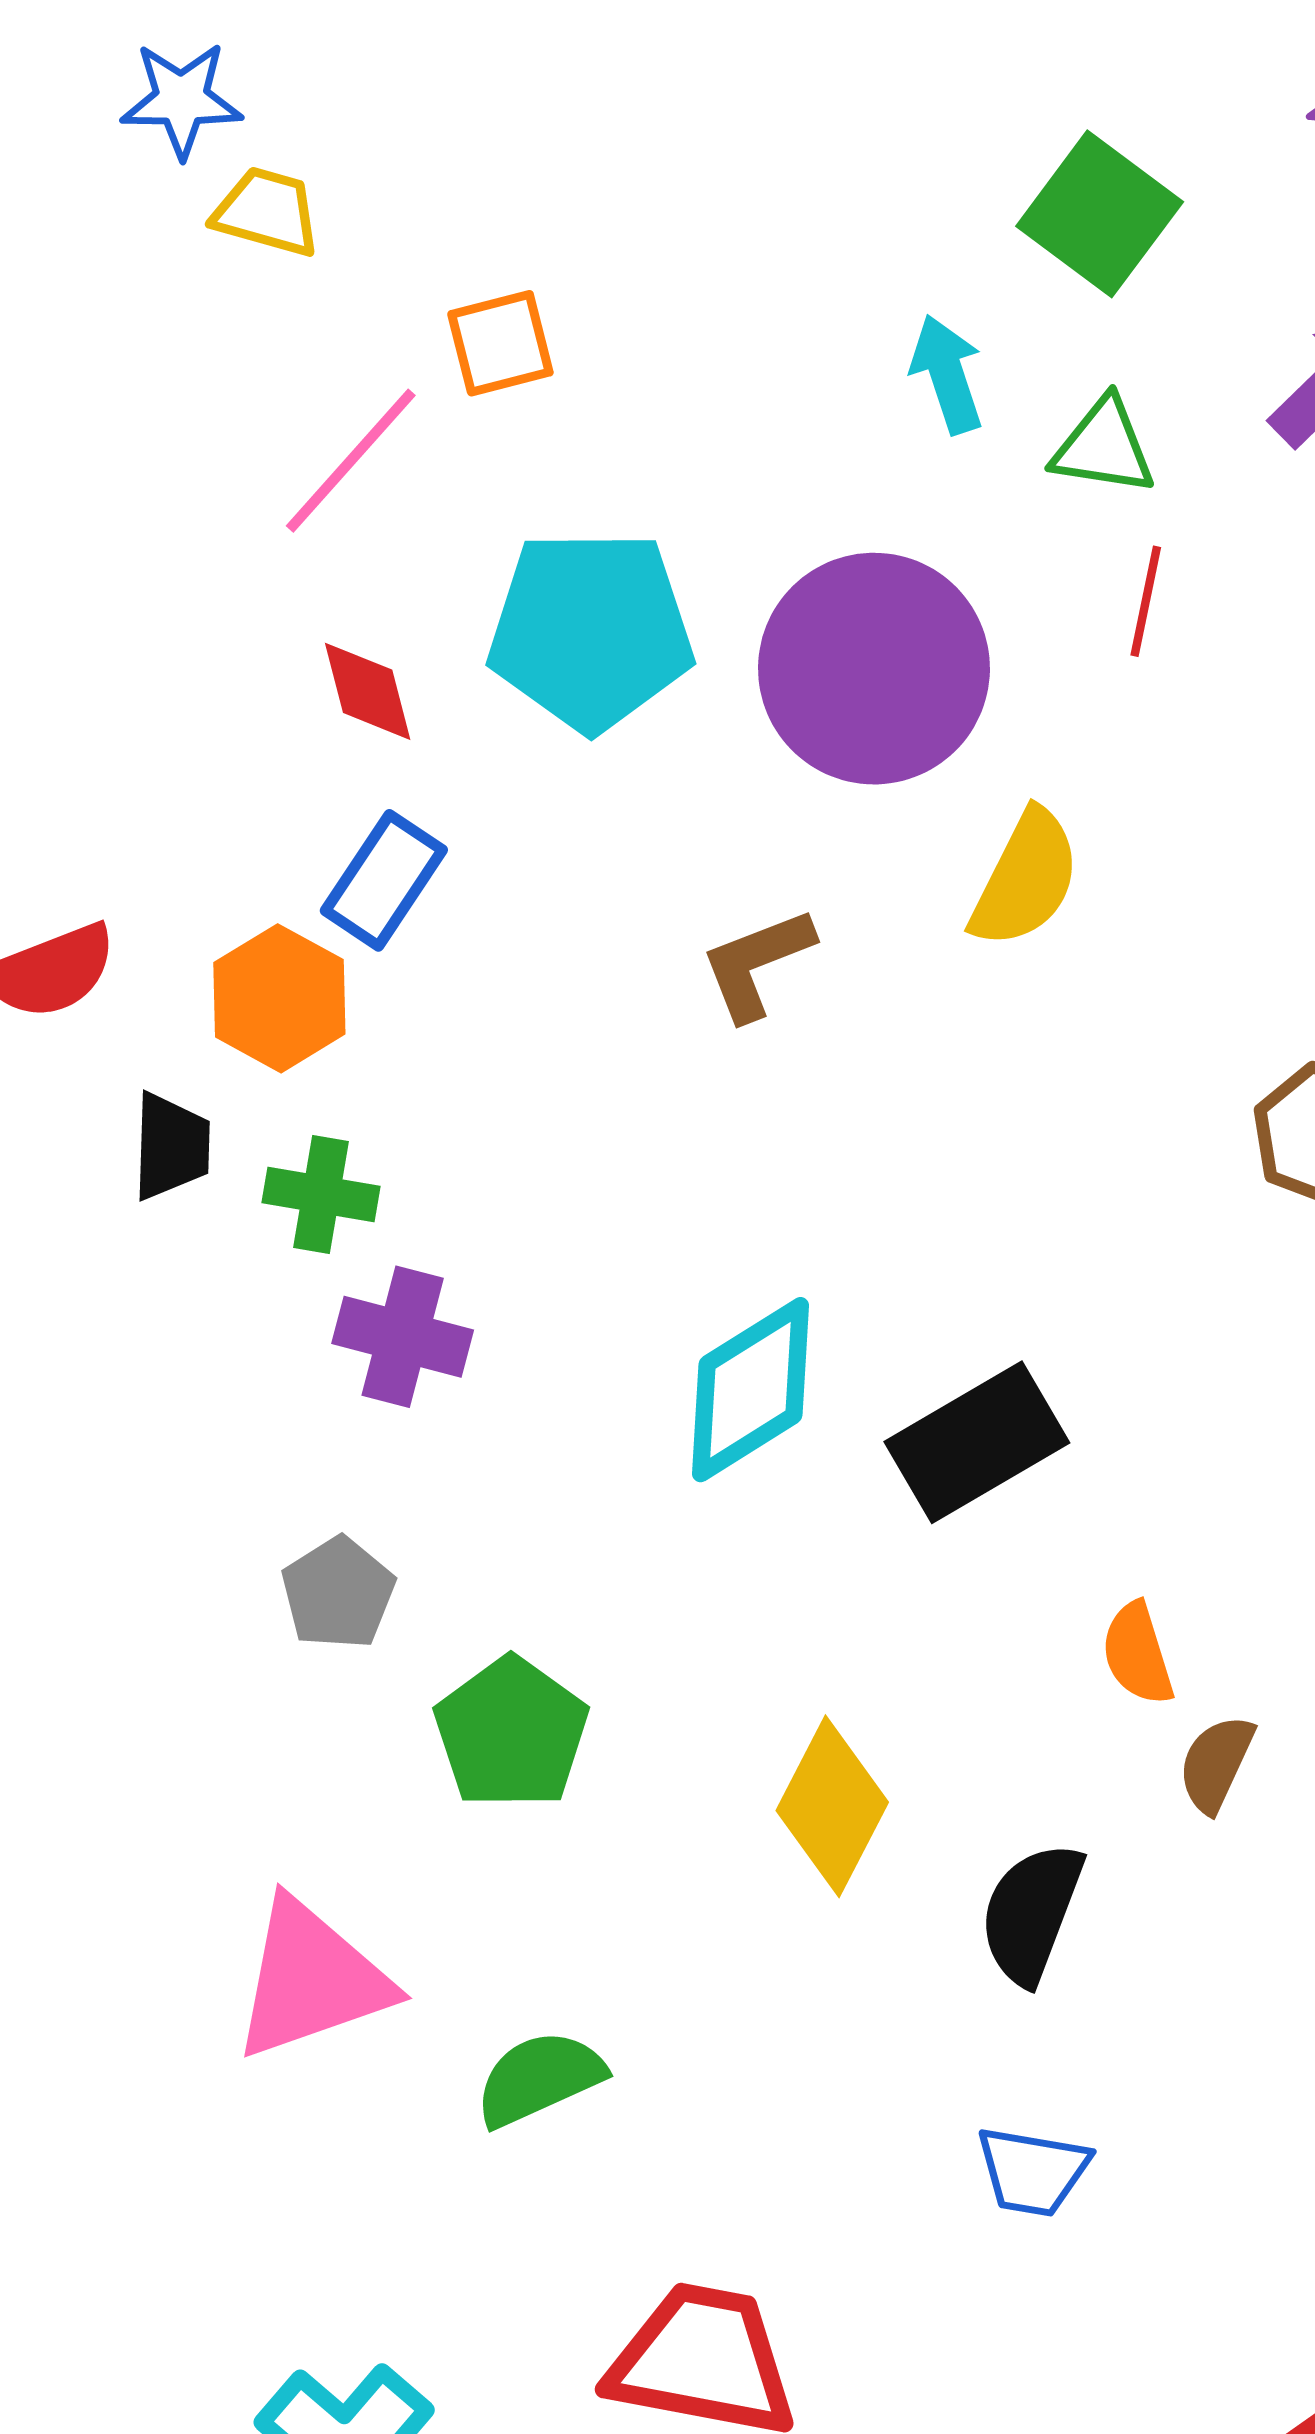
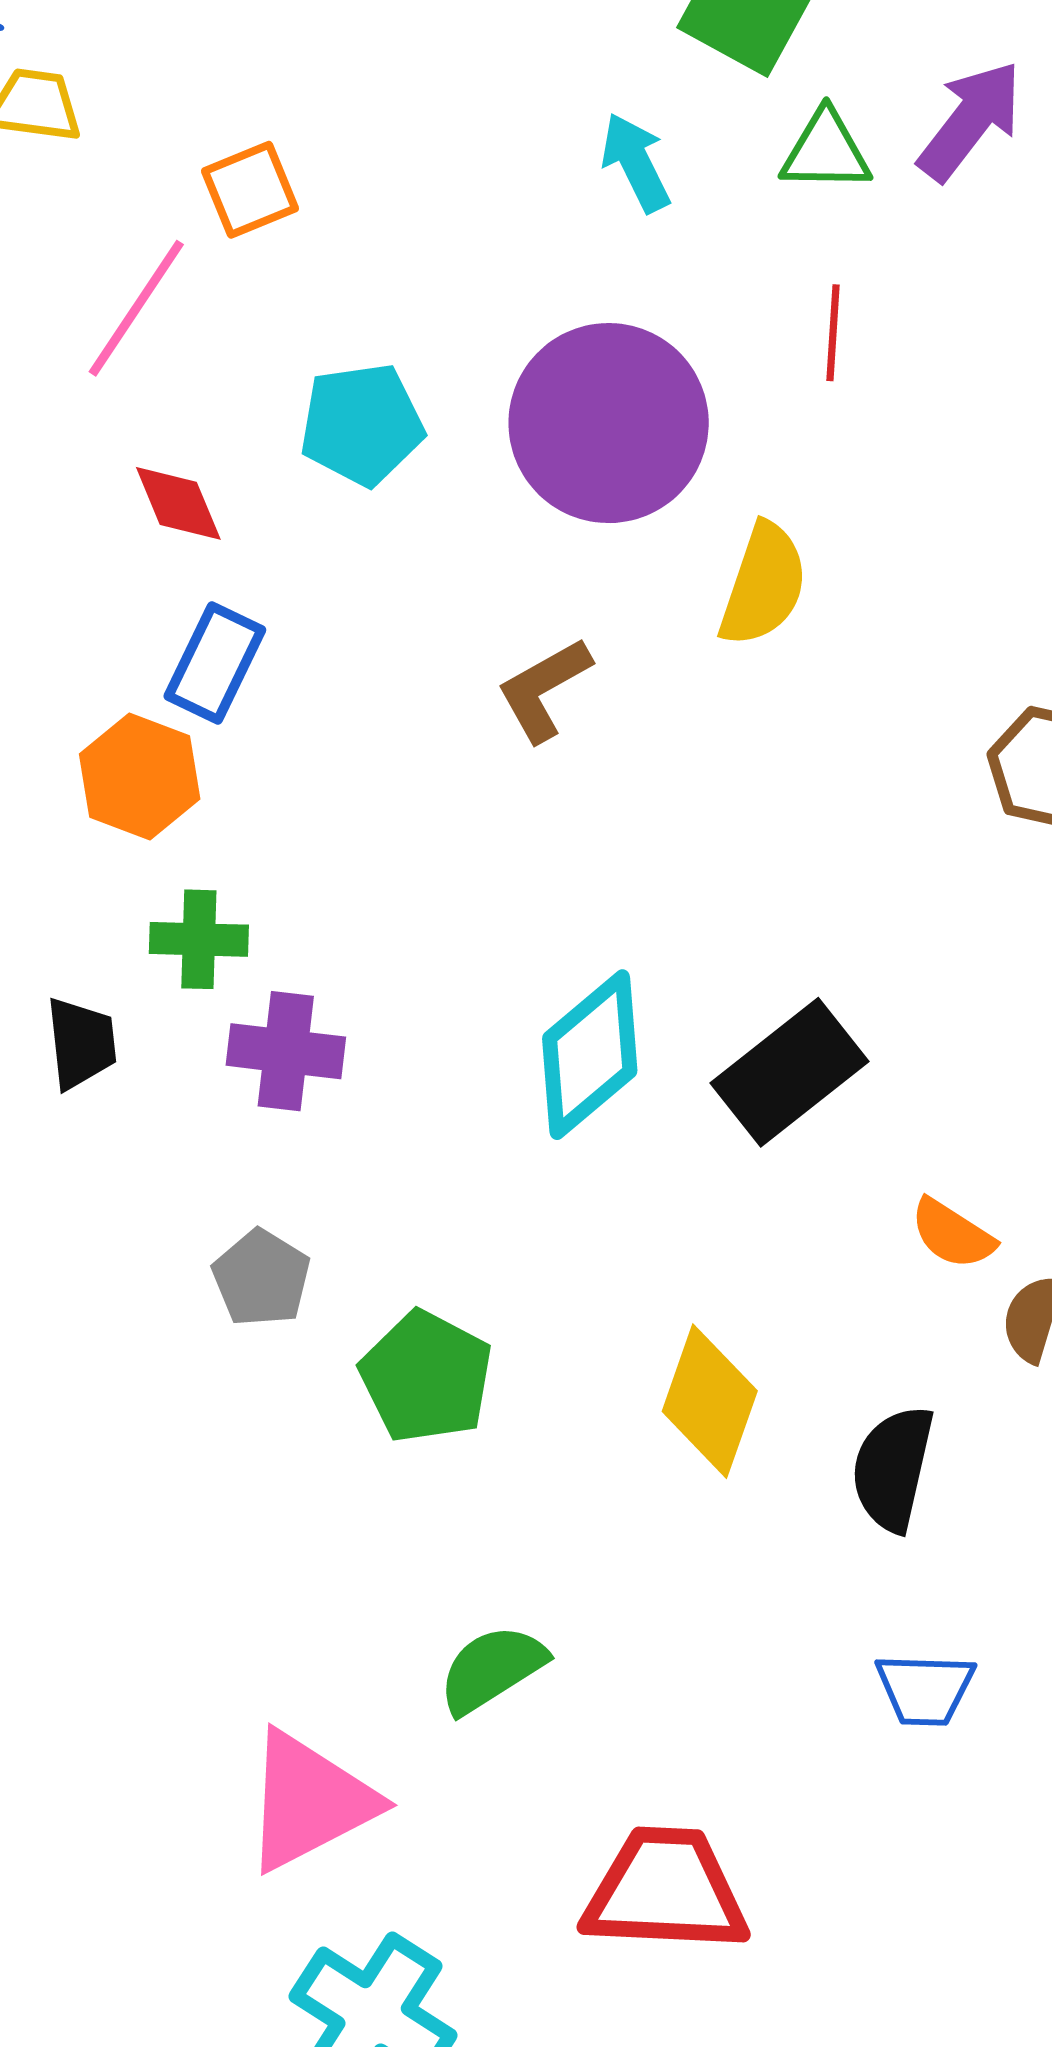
green triangle: (1104, 447) -> (826, 151), moved
cyan pentagon: (591, 630) -> (362, 424), size x0.7
black trapezoid: (171, 1146) -> (81, 1043), moved
orange semicircle: (1138, 1654) -> (952, 1234), turned -32
pink triangle: (311, 1979) -> (309, 1801), moved

